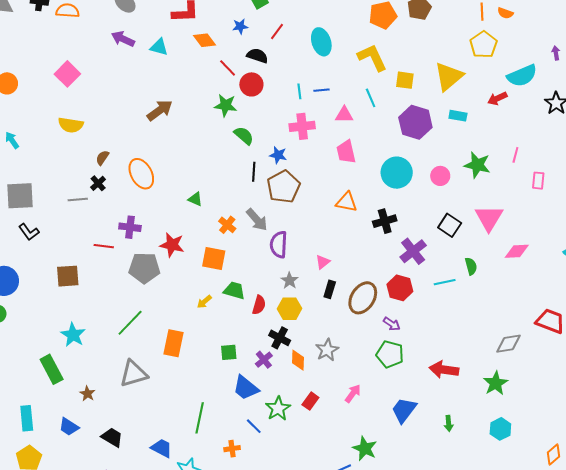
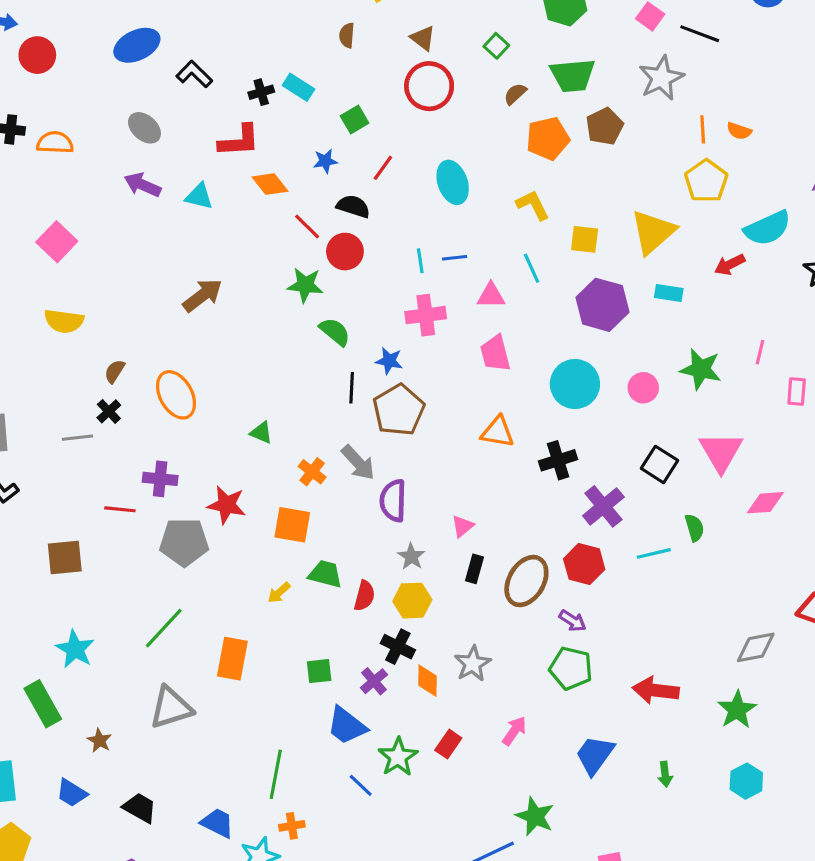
yellow L-shape: (372, 57) -> (533, 205), size x0.7
orange cross: (232, 449) -> (292, 826), moved

